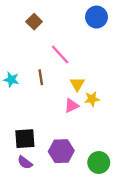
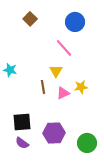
blue circle: (96, 17) -> (75, 22), moved
pink line: (60, 55) -> (64, 48), moved
brown line: (41, 77) -> (43, 87), moved
yellow triangle: (77, 84) -> (56, 71), moved

